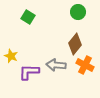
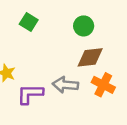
green circle: (78, 12) -> (84, 26), moved
brown diamond: (75, 44) -> (90, 57), turned 45

